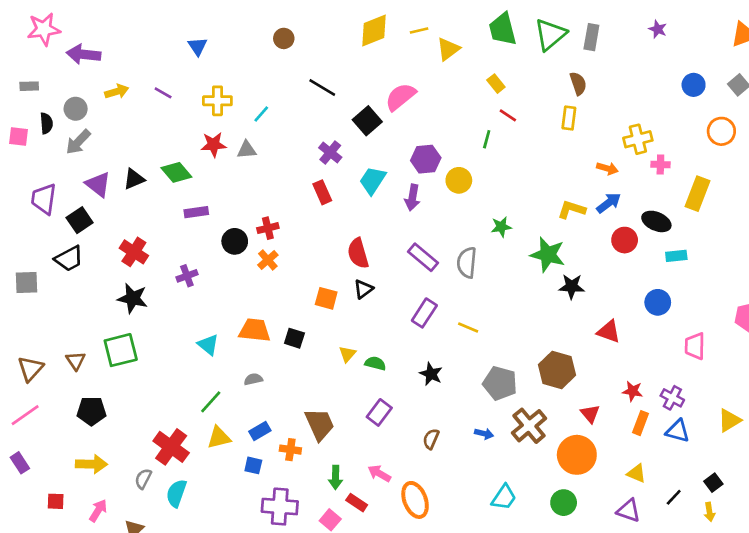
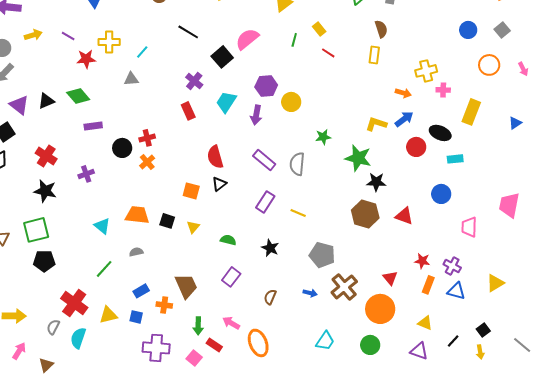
green line: (487, 139) -> (294, 40), moved
red star: (213, 145) -> (86, 59), moved
yellow triangle: (347, 354) -> (193, 227), moved
brown hexagon: (557, 370) -> (365, 214), moved
black pentagon: (91, 411) -> (44, 261), moved
yellow triangle: (219, 438) -> (108, 315), moved

